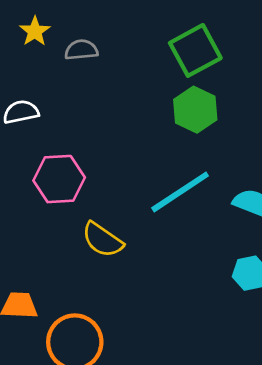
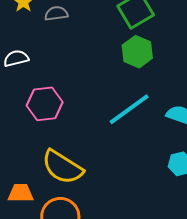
yellow semicircle: (102, 240) -> (62, 167), moved, size x1.4

